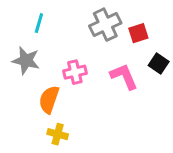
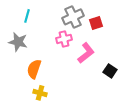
black square: (159, 63) -> (110, 71), moved
pink cross: (75, 72) -> (64, 39), moved
pink L-shape: (124, 76) -> (86, 53), turned 75

